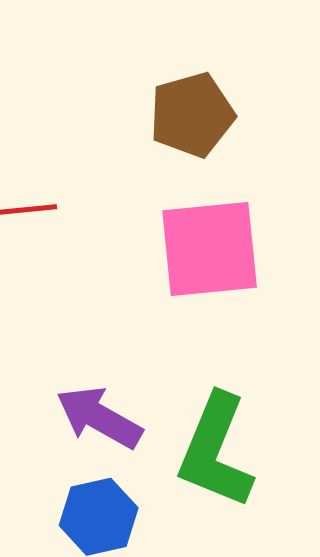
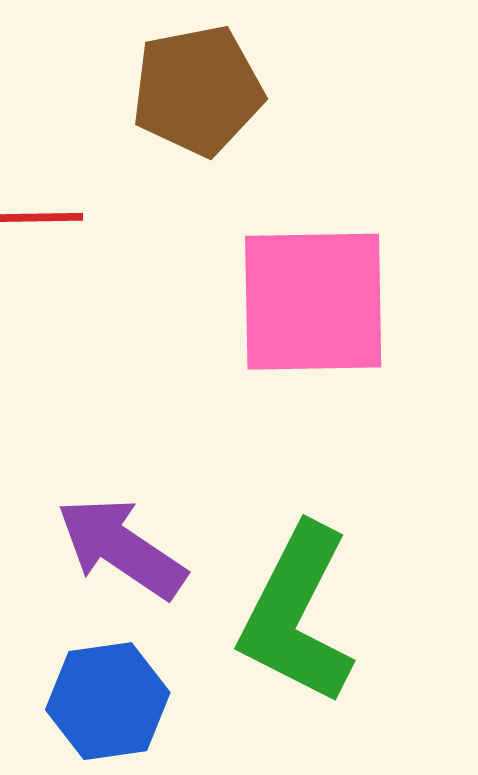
brown pentagon: (192, 115) -> (198, 90), moved

